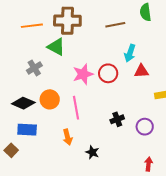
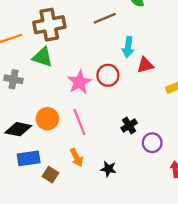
gray cross: (34, 68) -> (13, 79), moved, turned -35
purple circle: (145, 127) -> (152, 143), moved
brown square: (11, 150) -> (50, 175), moved

